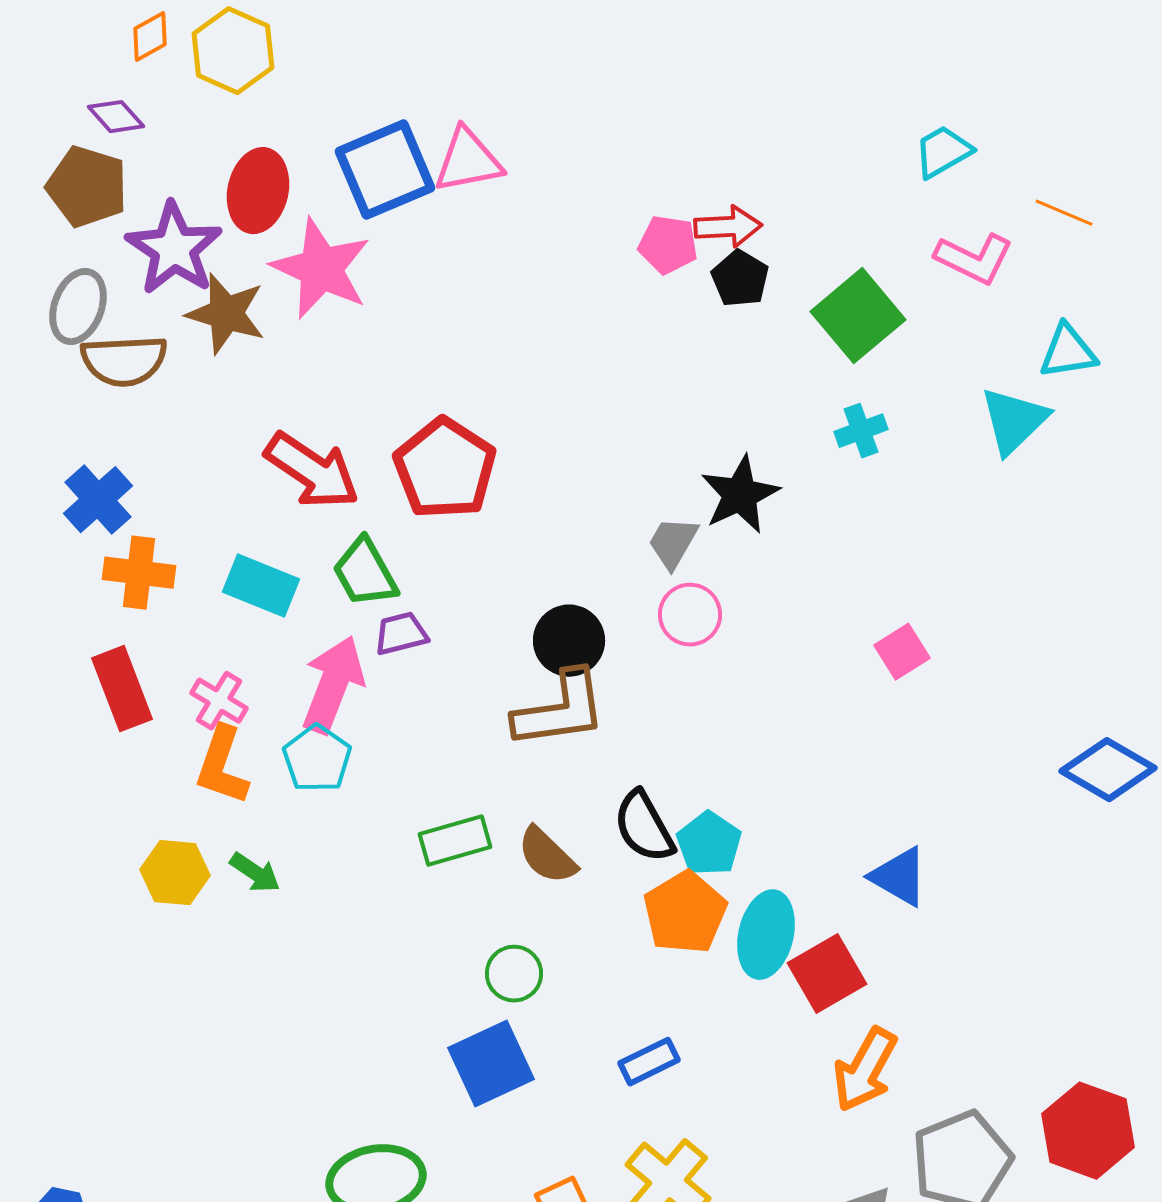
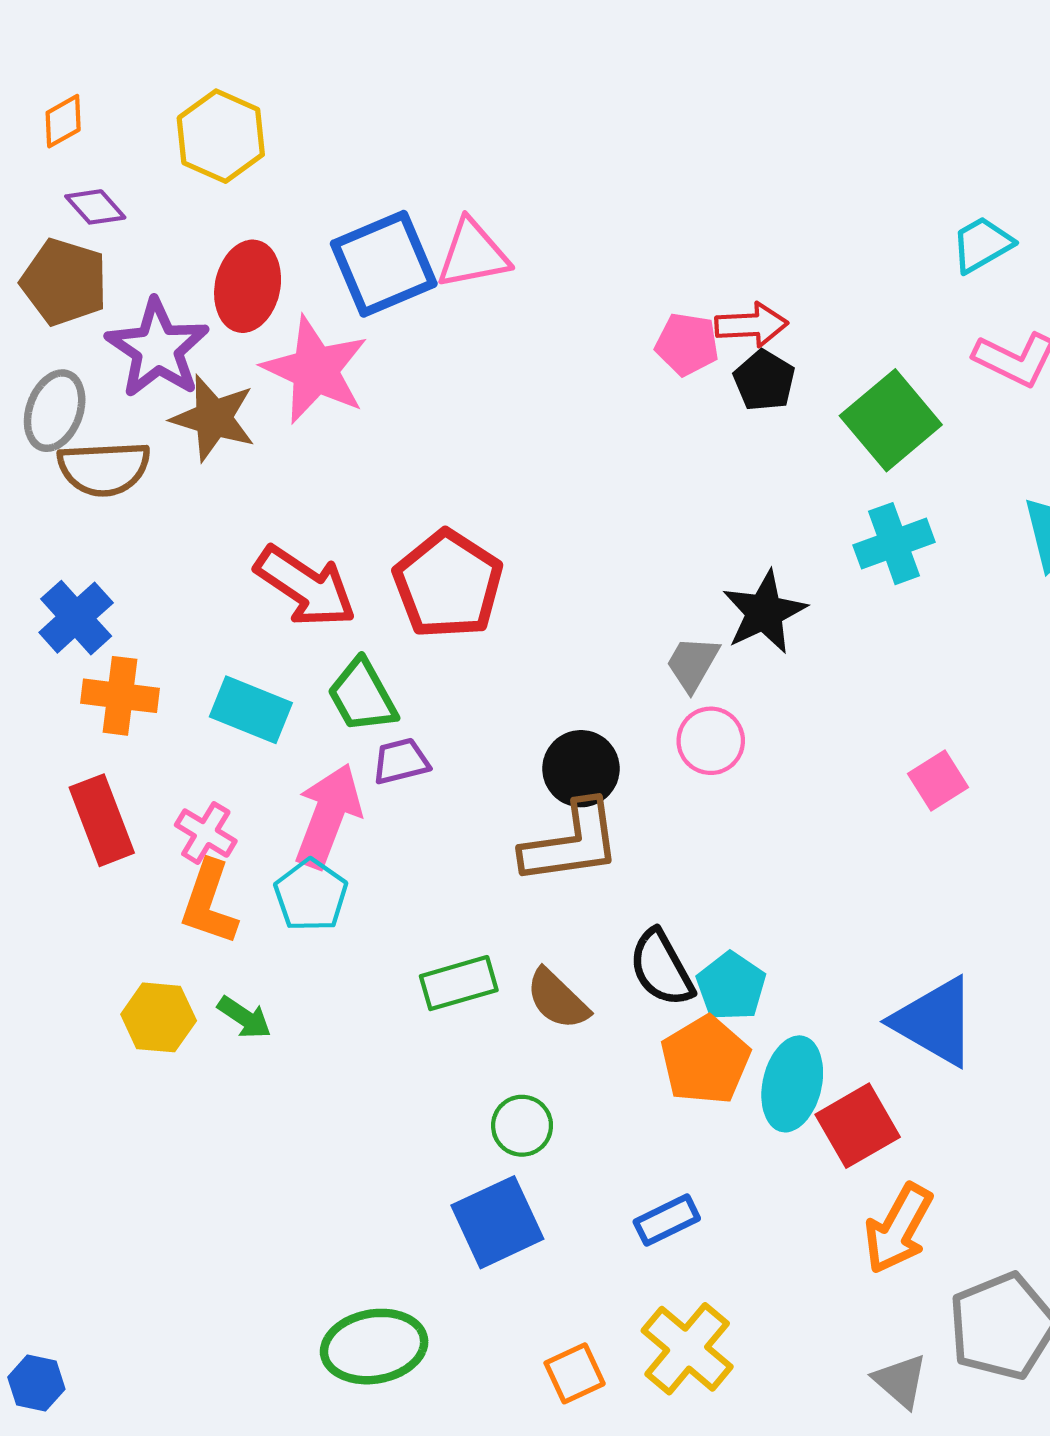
orange diamond: (150, 37) -> (63, 121), moved
cyan cross: (861, 431) -> (894, 544), size x1.4
blue triangle: (899, 877) -> (935, 1022), size x1.4

